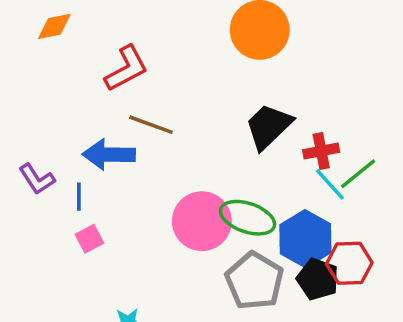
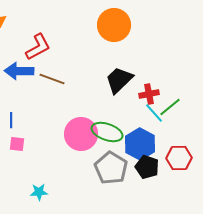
blue arrow: (109, 155) -> (19, 71), moved
pink square: (90, 239) -> (17, 144), turned 35
red hexagon: (349, 263) -> (179, 158), moved

